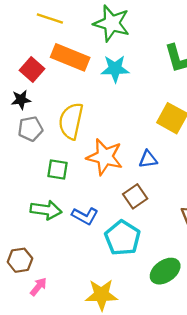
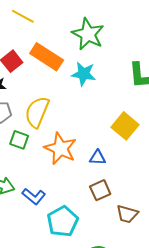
yellow line: (50, 18) -> (23, 16), moved
green square: (58, 170) -> (19, 140), moved
brown square: (135, 196) -> (100, 190), moved

